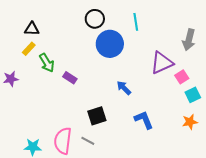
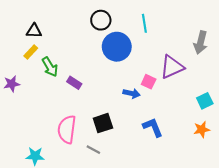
pink square: (182, 77) -> (149, 82), moved, turned -32
blue arrow: (124, 88) -> (132, 93), turned 147
pink semicircle: (63, 141) -> (67, 129), moved

